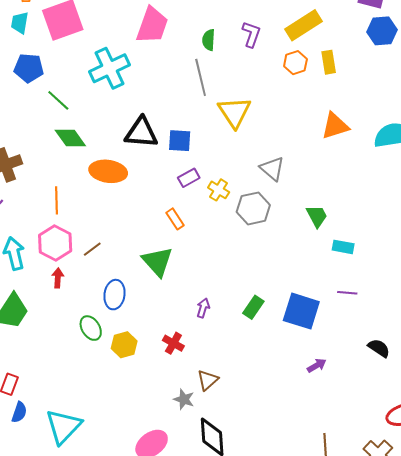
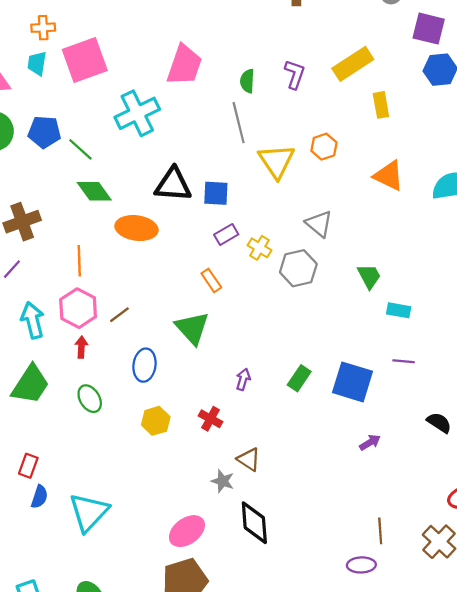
orange hexagon: (295, 63) -> (324, 147), moved
blue pentagon: (29, 68) -> (44, 132), moved
orange triangle: (335, 126) -> (389, 176), turned 44
green ellipse: (91, 328) -> (90, 399), moved
brown triangle: (208, 380) -> (249, 459), turned -45

